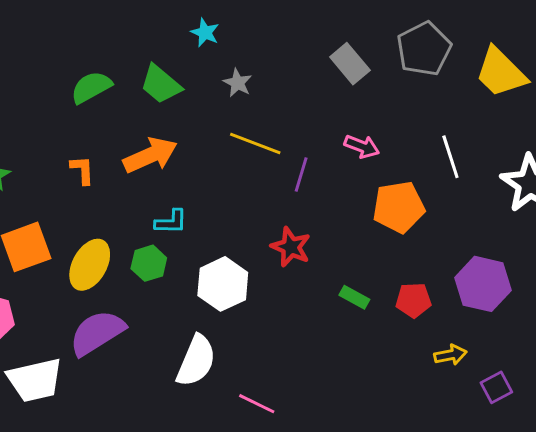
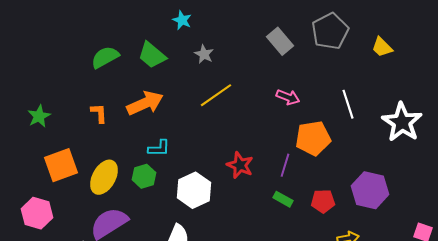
yellow trapezoid: (501, 72) -> (382, 47), size x0.6
yellow line: (255, 143) -> (216, 95), turned -56
purple line: (301, 174) -> (285, 165), moved

